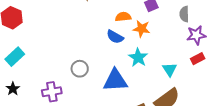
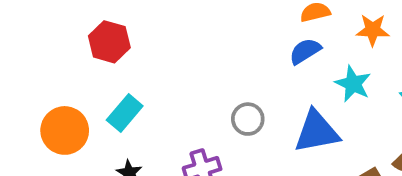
orange star: (142, 29) -> (373, 30), moved
blue semicircle: (115, 37) -> (305, 51), turned 126

